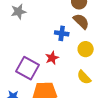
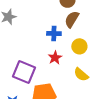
brown semicircle: (81, 21) -> (72, 19), turned -96
red star: (52, 58) -> (55, 58), moved

